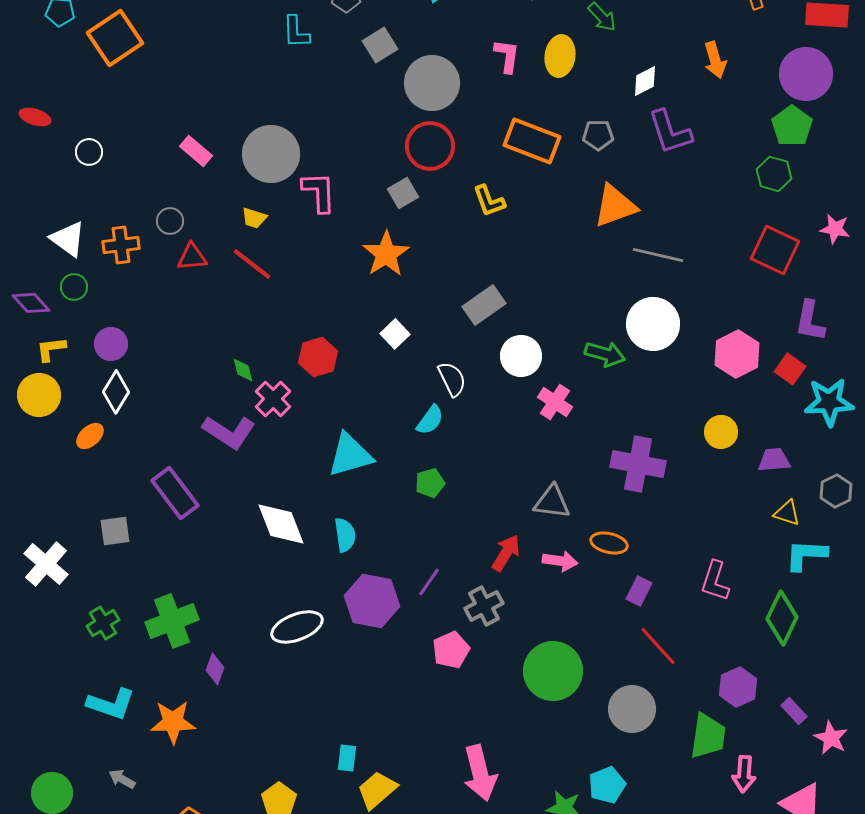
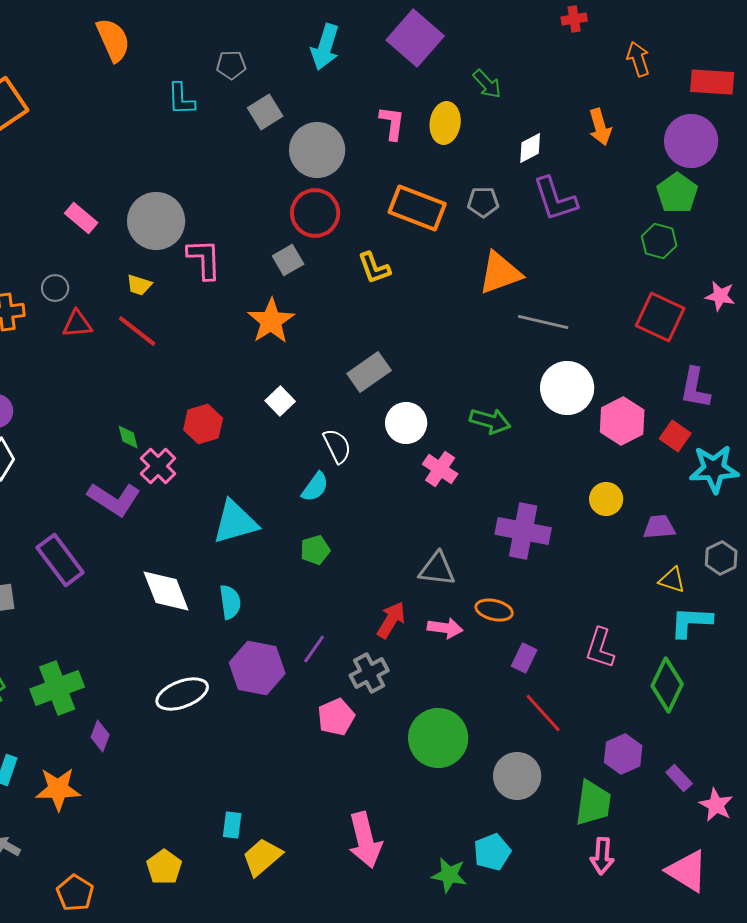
white circle: (653, 324) -> (567, 388), moved
pink arrow: (744, 774) -> (602, 856), moved

